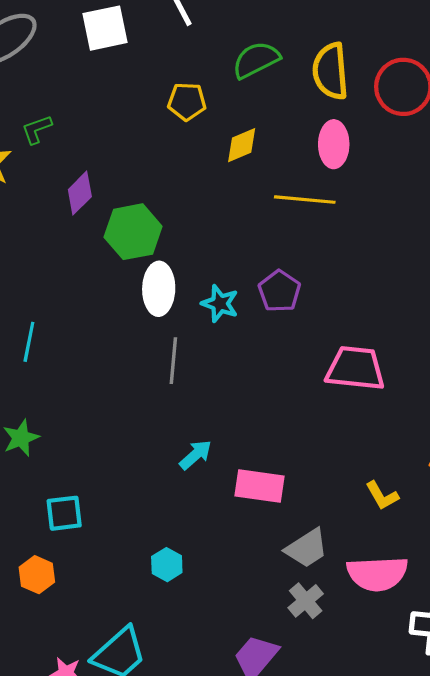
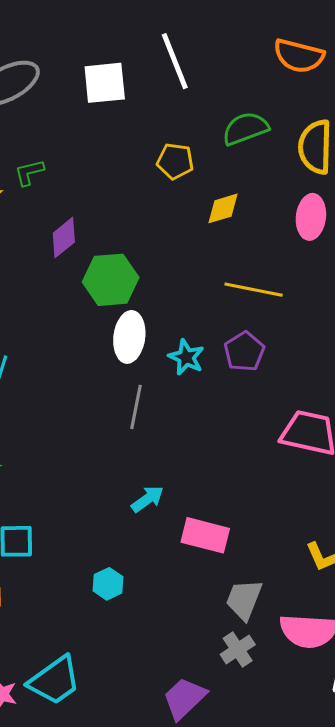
yellow line: (305, 200) -> (254, 290), moved
gray trapezoid: (307, 548) -> (244, 600), turned 138
cyan hexagon: (167, 565) -> (108, 584), moved

